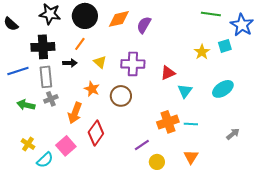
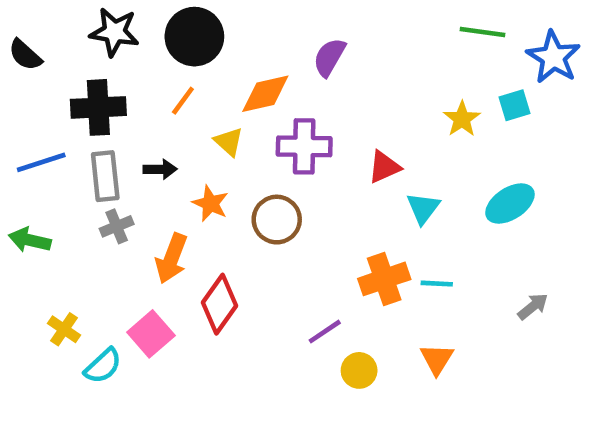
orange diamond: (119, 19) -> (265, 94), moved
black arrow: (70, 63) -> (160, 169), moved
green arrow: (26, 105) -> (30, 240), moved

